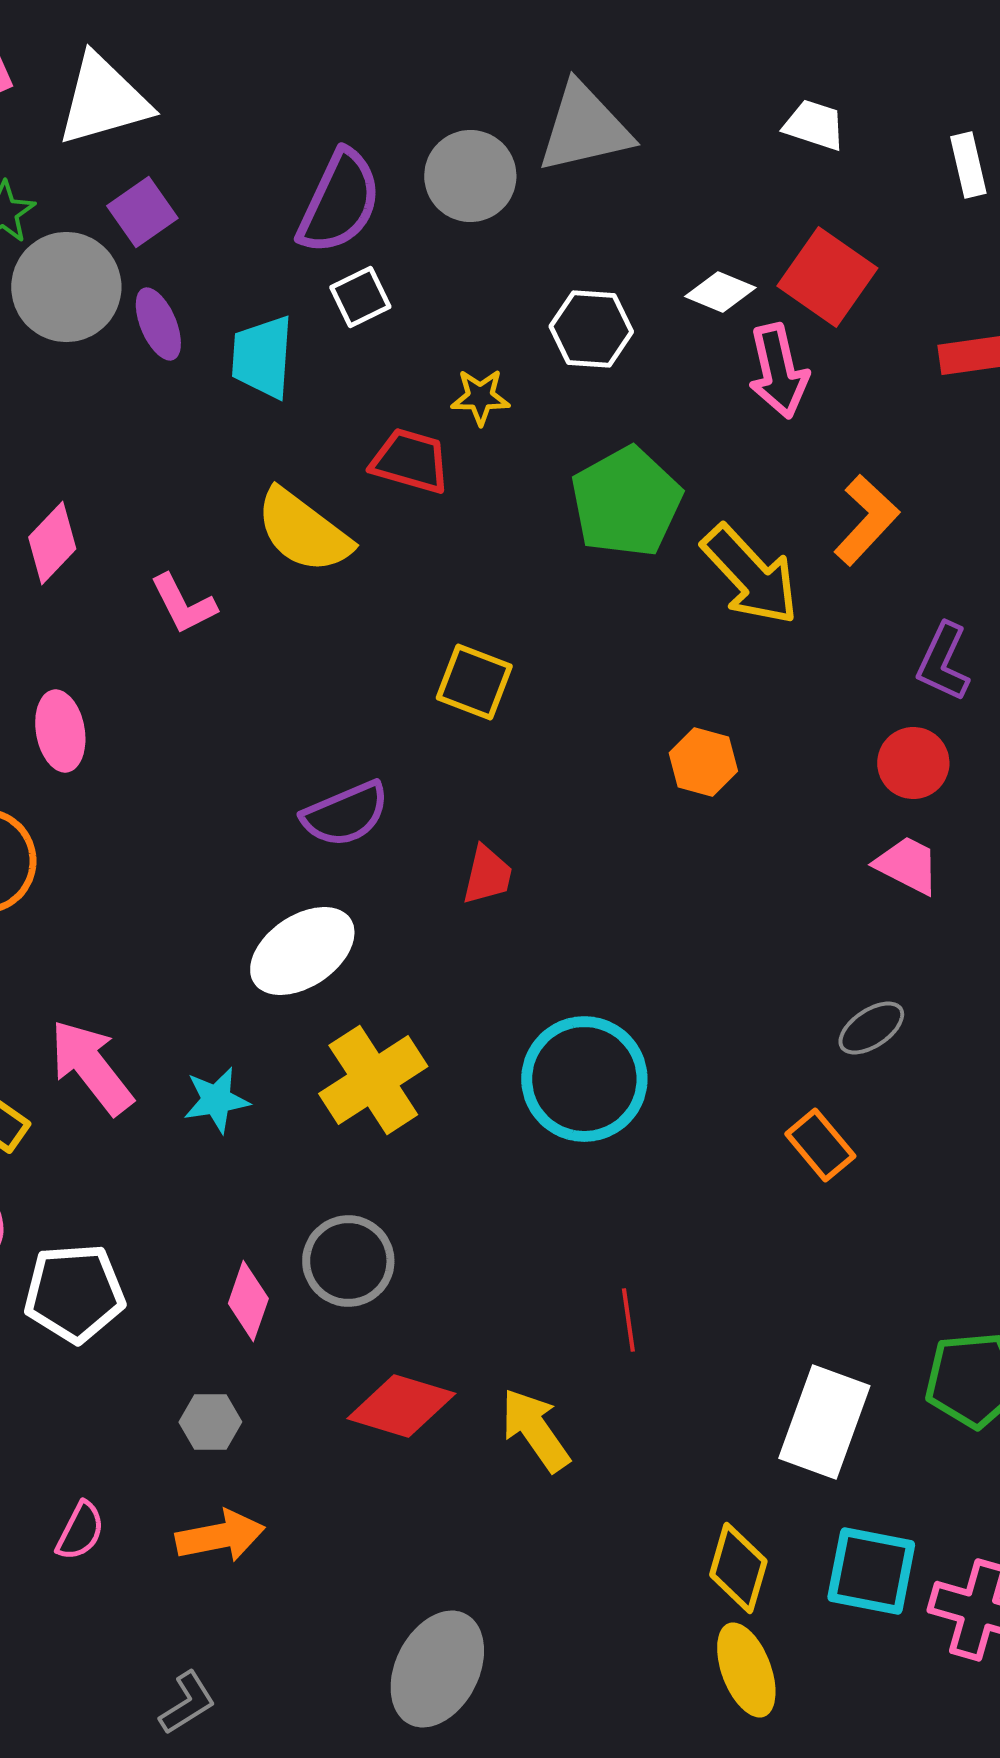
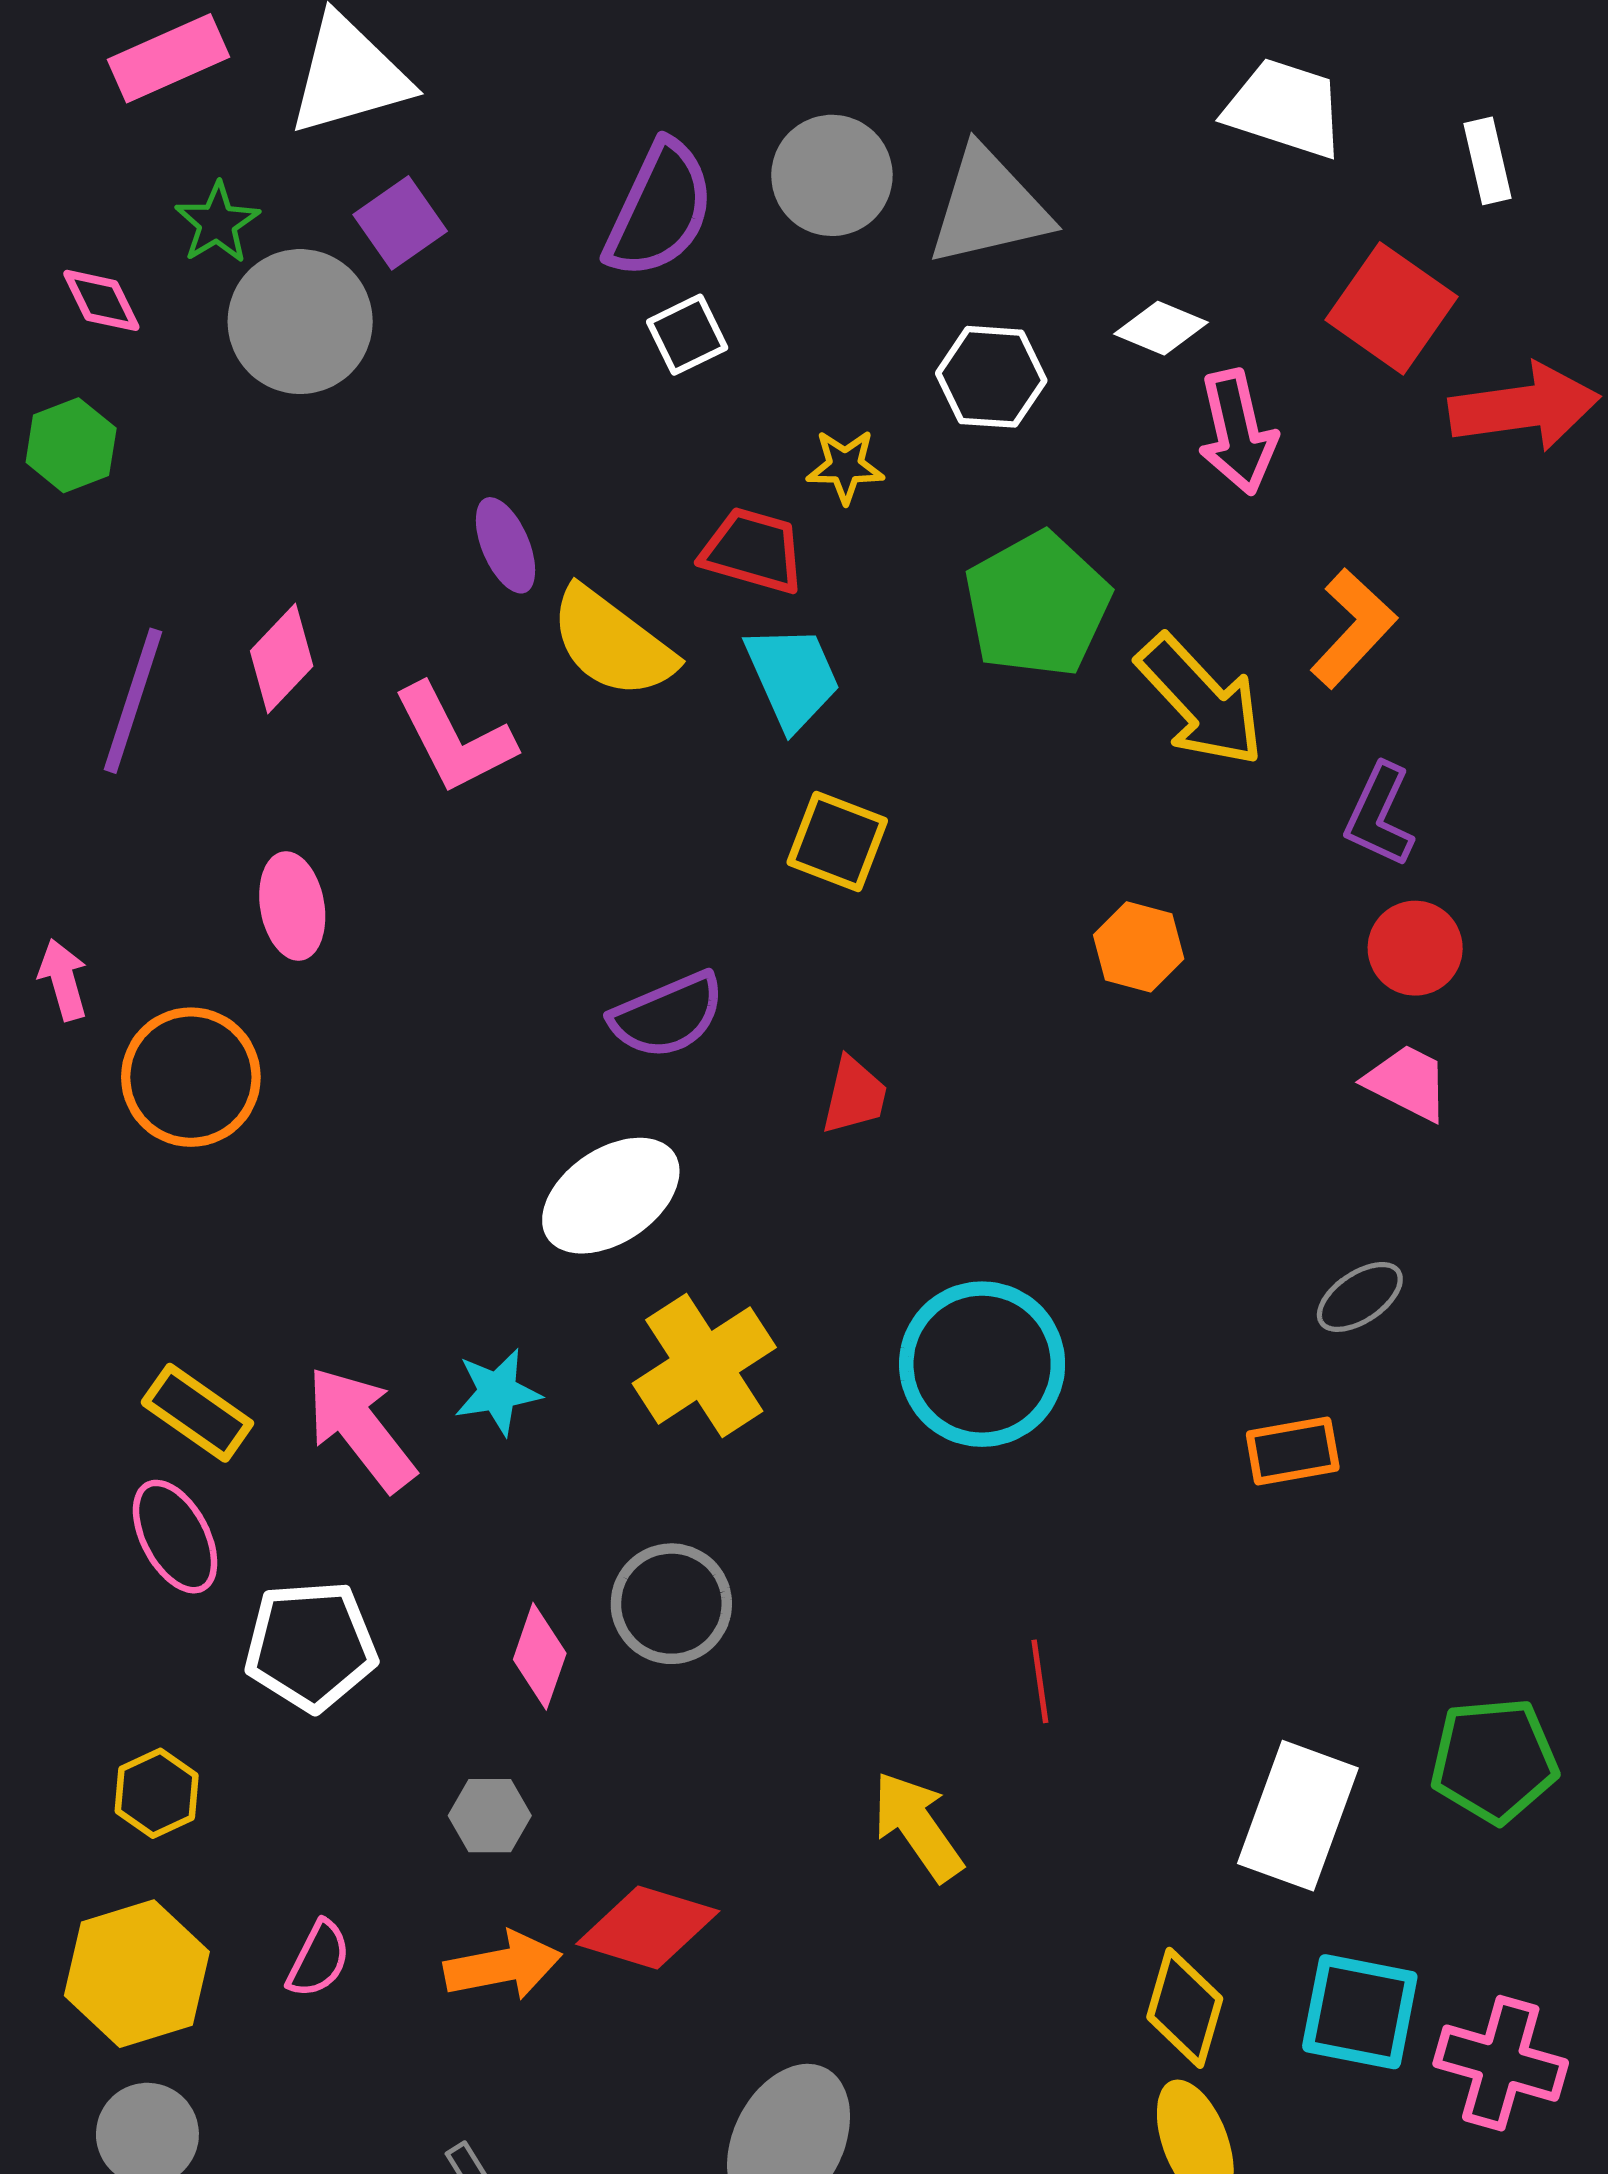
white trapezoid: (814, 125) -> (1285, 108), size x1.5
gray triangle: (584, 128) -> (989, 207), moved
red square: (827, 277) -> (1391, 308), moved
purple ellipse: (158, 324) -> (505, 545), moved
cyan trapezoid: (262, 357) -> (792, 677), moved, turned 152
pink L-shape: (183, 604) -> (454, 739), size x1.4
purple L-shape: (943, 662) -> (1380, 815), moved
pink arrow: (91, 1067) -> (361, 1429), moved
orange rectangle: (820, 1145) -> (1293, 1451), turned -60
red diamond: (401, 1406) -> (648, 1928), moved

